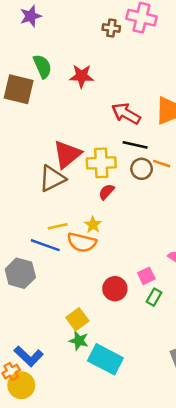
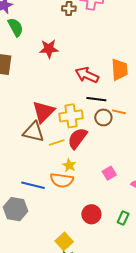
green semicircle: (42, 66) -> (15, 27), moved
brown triangle: (52, 178) -> (34, 132), turned 45
red semicircle: (106, 192) -> (77, 138), size x1.6
yellow line: (58, 226) -> (57, 143), moved
pink square: (146, 276) -> (109, 173), moved

